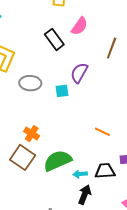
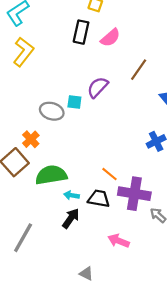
black rectangle: (54, 39) -> (81, 32), moved, turned 35
gray ellipse: (30, 83) -> (52, 111), moved
orange line: (102, 132) -> (109, 174), moved

